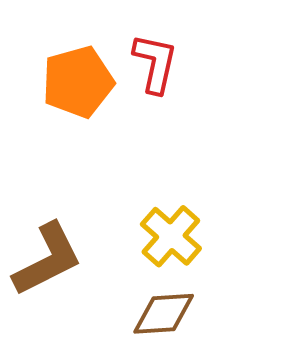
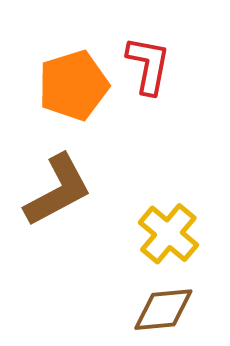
brown L-shape: (48, 259) -> (58, 190), moved

